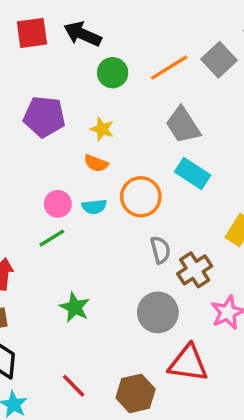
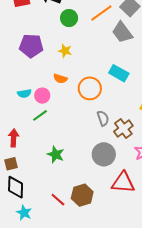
gray trapezoid: (183, 125) -> (122, 32), moved
orange semicircle: (96, 163) -> (60, 79), moved
cyan semicircle: (94, 207) -> (24, 93), moved
brown hexagon: (136, 393) -> (82, 195), moved

